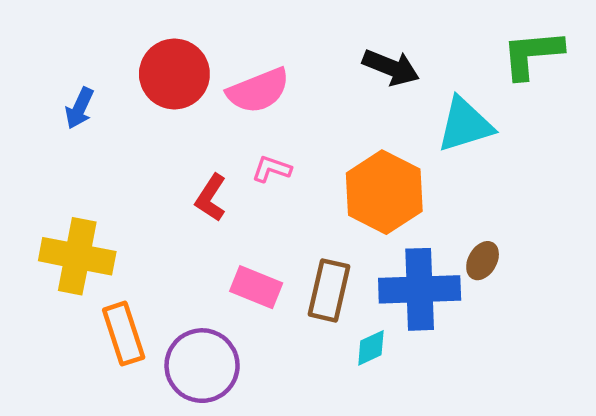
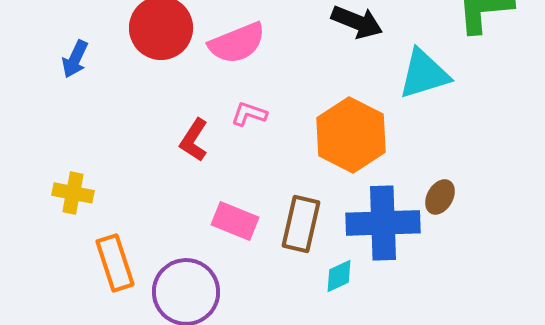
yellow cross: (77, 256) -> (73, 193), size x0.6

